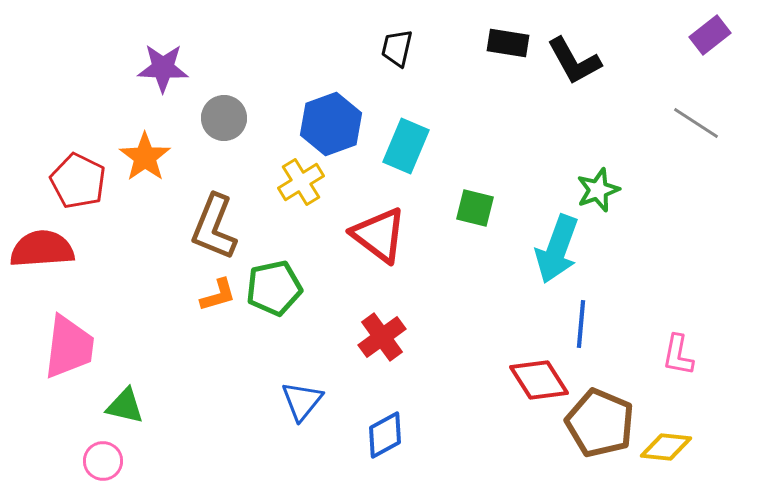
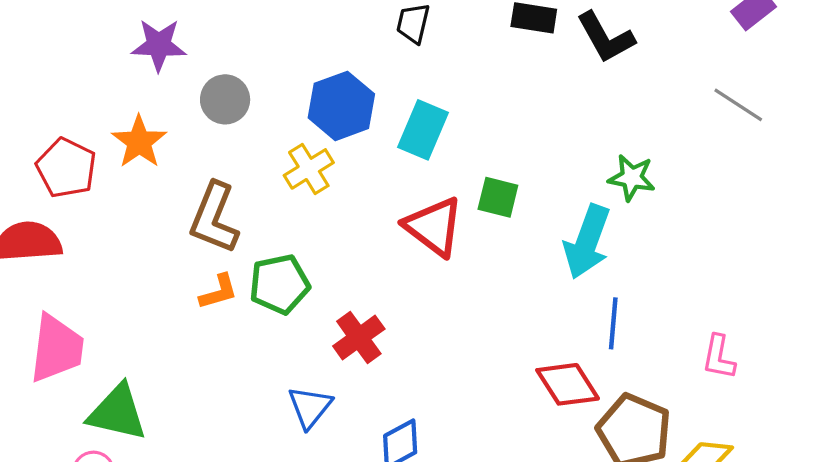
green star: (598, 190) -> (632, 178), turned 30
red triangle: (379, 235) -> (434, 227), moved
red cross: (382, 337) -> (359, 338), moved
green triangle: (125, 406) -> (117, 413), size x1.5

